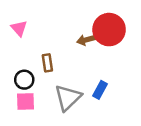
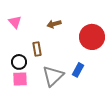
red circle: (109, 30) -> (92, 37), moved
brown arrow: (86, 40) -> (54, 24), moved

